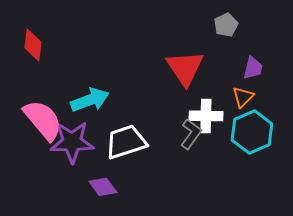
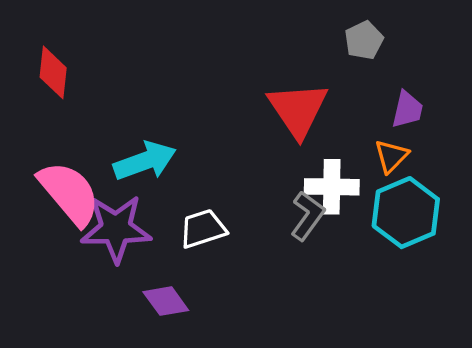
white trapezoid: (126, 142) -> (203, 229), size x0.7

